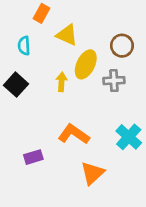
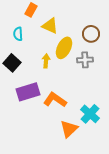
cyan cross: (129, 137) -> (90, 114), moved
purple rectangle: (33, 157) -> (28, 92), moved, size x1.6

